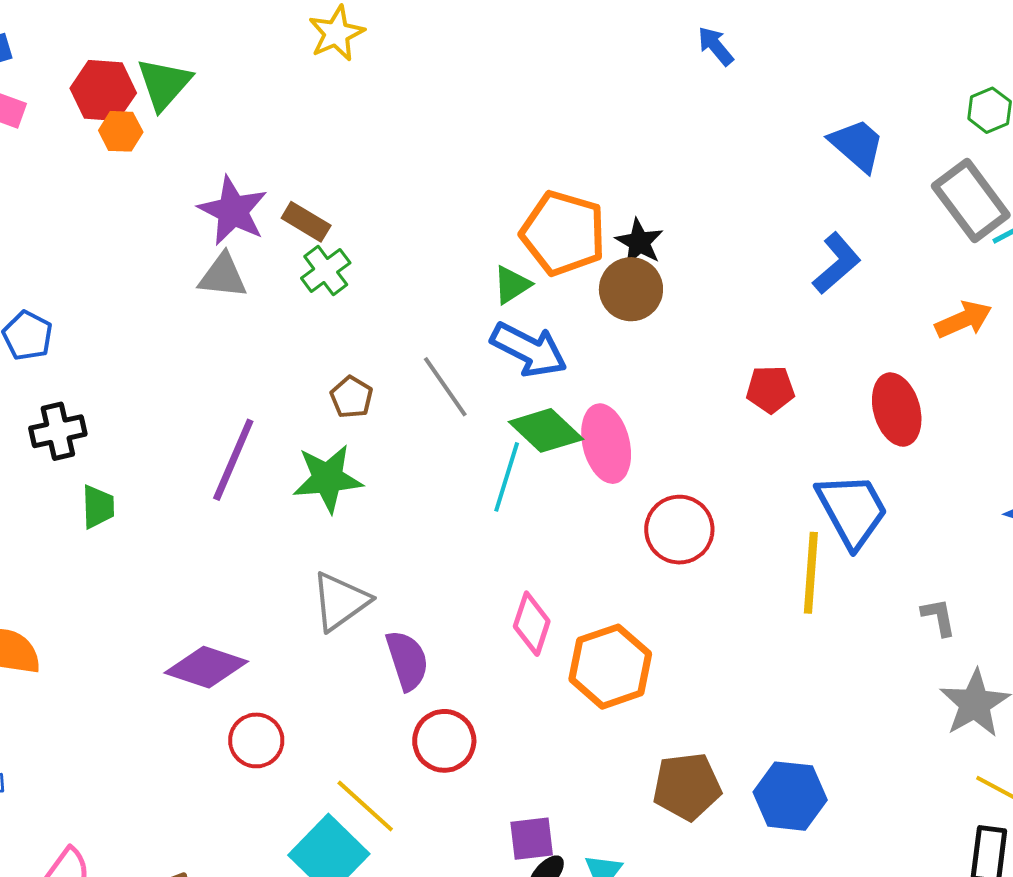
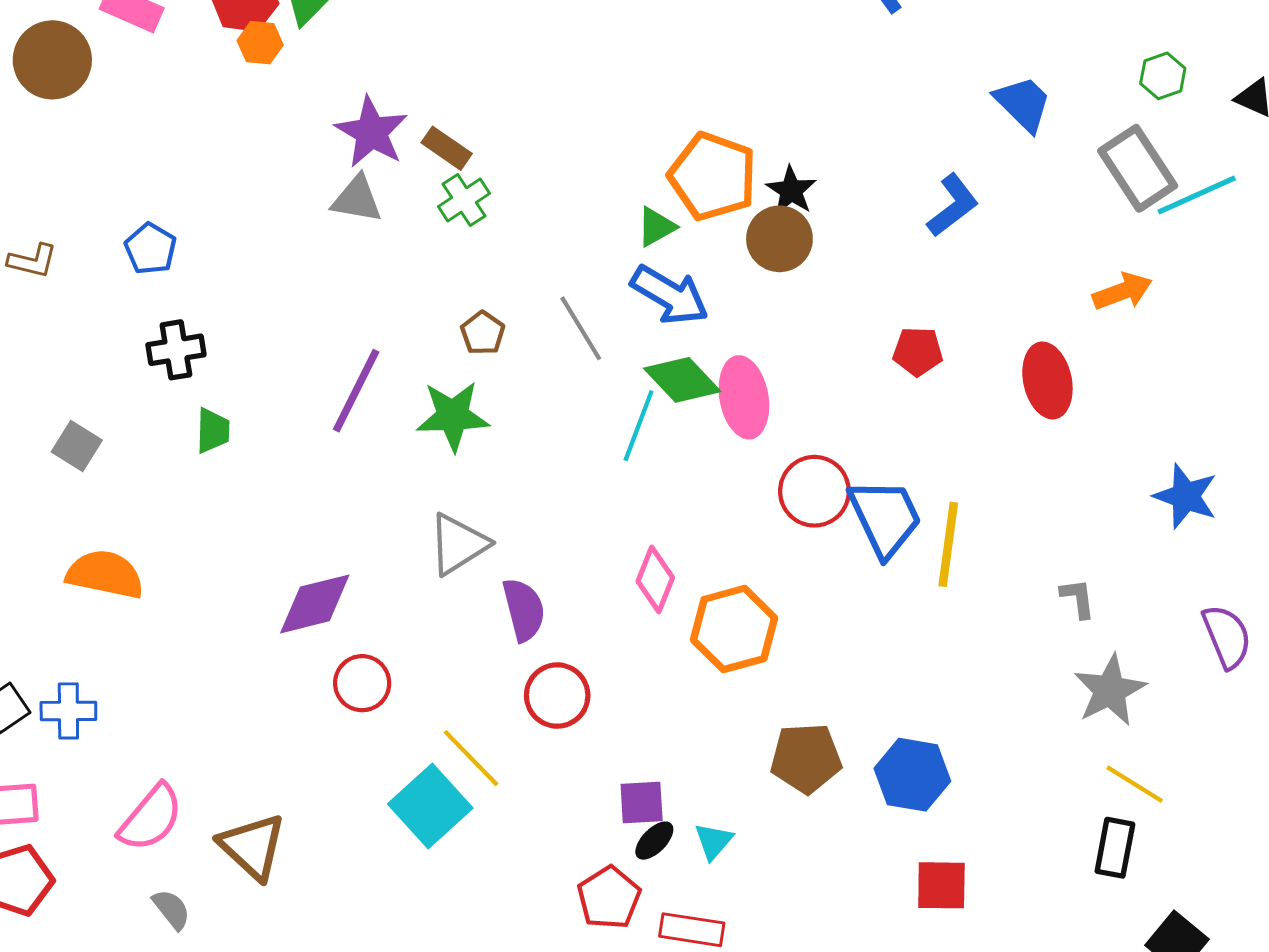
blue L-shape: (837, 263) -> (953, 205), moved
blue trapezoid: (852, 510) -> (885, 517), moved
purple diamond: (206, 667) -> (315, 604), turned -36

